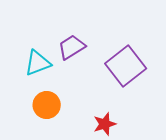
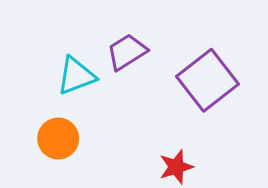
orange circle: (47, 105) -> (58, 139), moved

